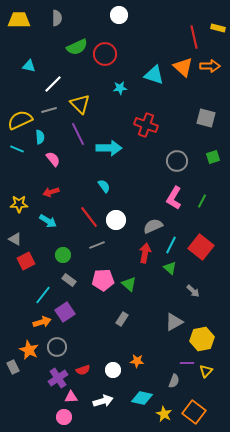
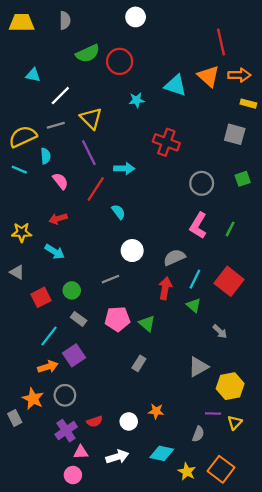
yellow rectangle: (218, 28) -> (248, 104), moved
cyan arrow: (109, 148) -> (124, 169), size x0.7
red line: (89, 217) -> (96, 189), moved, turned 70
red square: (26, 261) -> (41, 297), moved

